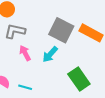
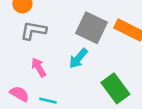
pink arrow: (25, 53) -> (39, 67), moved

